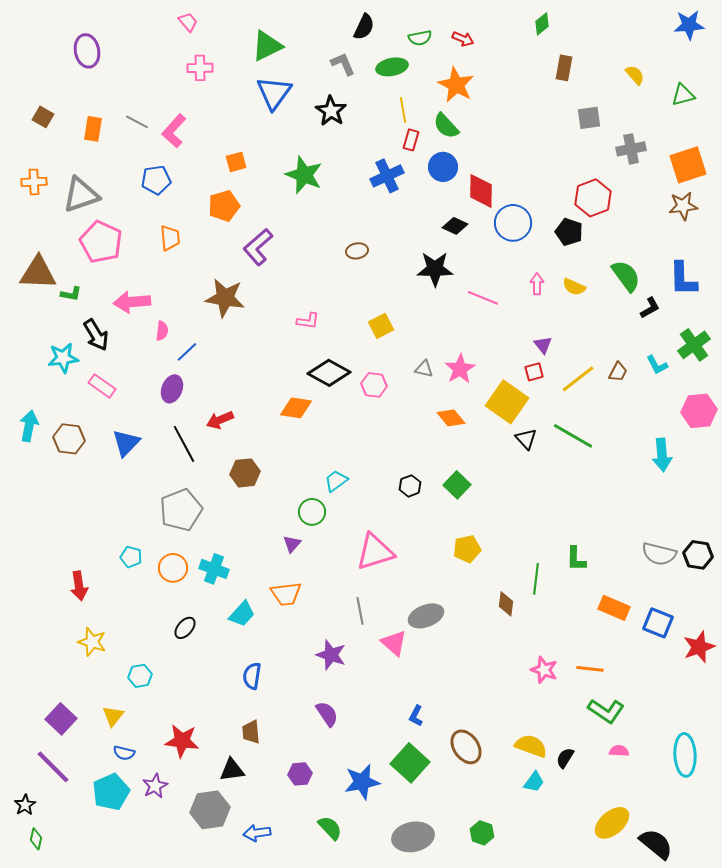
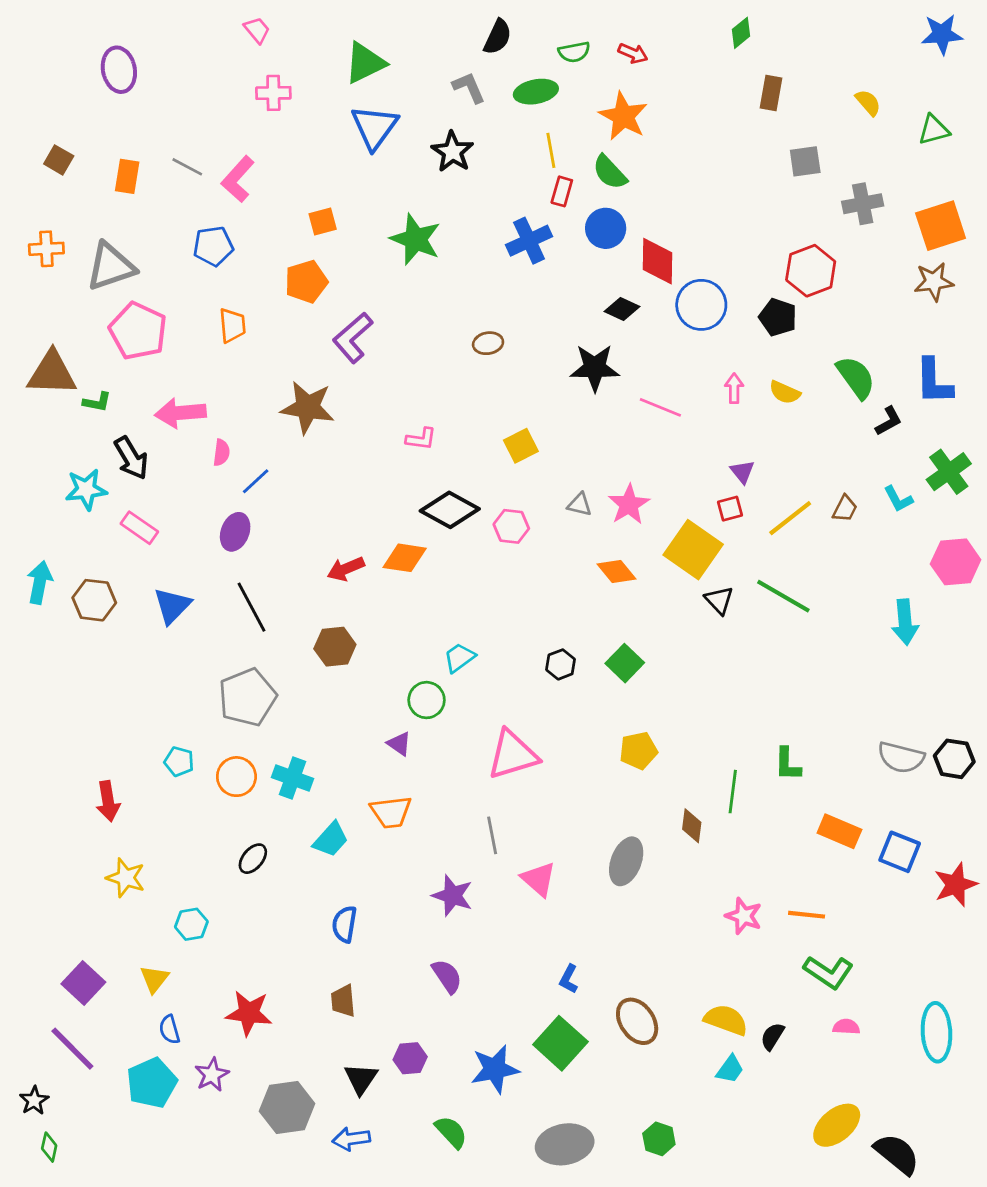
red arrow: (220, 420) -> (346, 569), moved
purple triangle: (292, 544) -> (399, 744), turned -36
gray ellipse: (426, 616) -> (626, 861), moved, turned -48
blue semicircle: (124, 753) -> (169, 1030), turned 60
black triangle: (232, 770) -> (361, 1079), moved, turned -48

